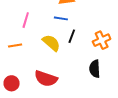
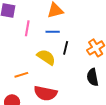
pink line: (26, 20) -> (27, 28), moved
orange line: (15, 45) -> (21, 75), moved

